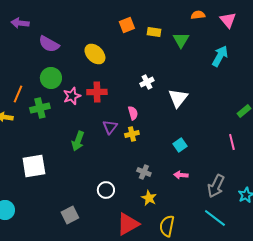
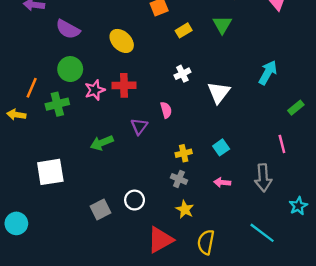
yellow rectangle: (154, 32) -> (184, 30), moved, turned -40
cyan arrow: (220, 56) -> (268, 73), moved
yellow cross: (132, 134) -> (184, 153), moved
green arrow: (78, 141) -> (102, 143), turned 48
gray arrow: (216, 186) -> (263, 178), moved, turned -30
gray square: (70, 215) -> (101, 209), moved

